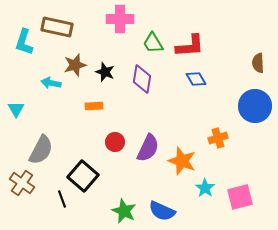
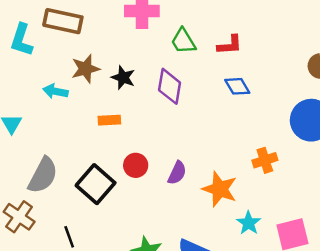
red L-shape: (190, 46) -> (230, 45), size x0.7
purple semicircle: (148, 148) -> (177, 173), size x0.7
black square: (83, 176) -> (96, 184), moved

